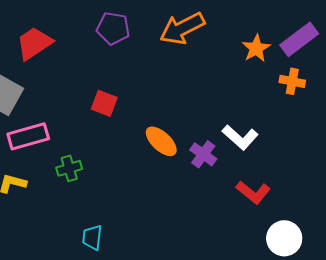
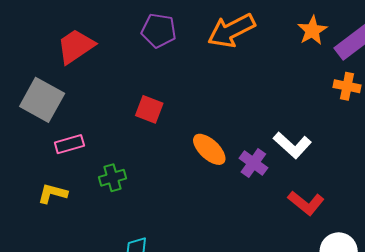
orange star: (256, 48) -> (312, 30), moved
pink rectangle: (28, 136) -> (69, 144), size x0.7

